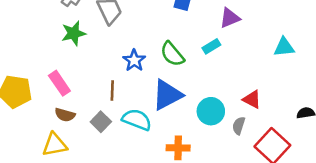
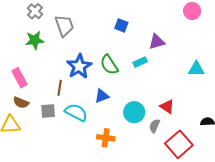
blue star: (134, 60) -> (79, 66), size x1.4
blue triangle: (167, 95) -> (102, 96), size x0.6
gray square: (101, 122) -> (48, 111), turned 35

